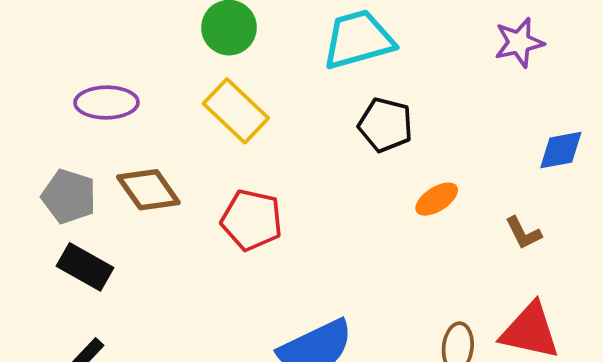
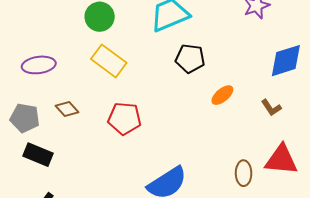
blue diamond: (561, 150) -> (286, 61), size x1.4
brown diamond: (148, 190) -> (67, 109), size x0.7

